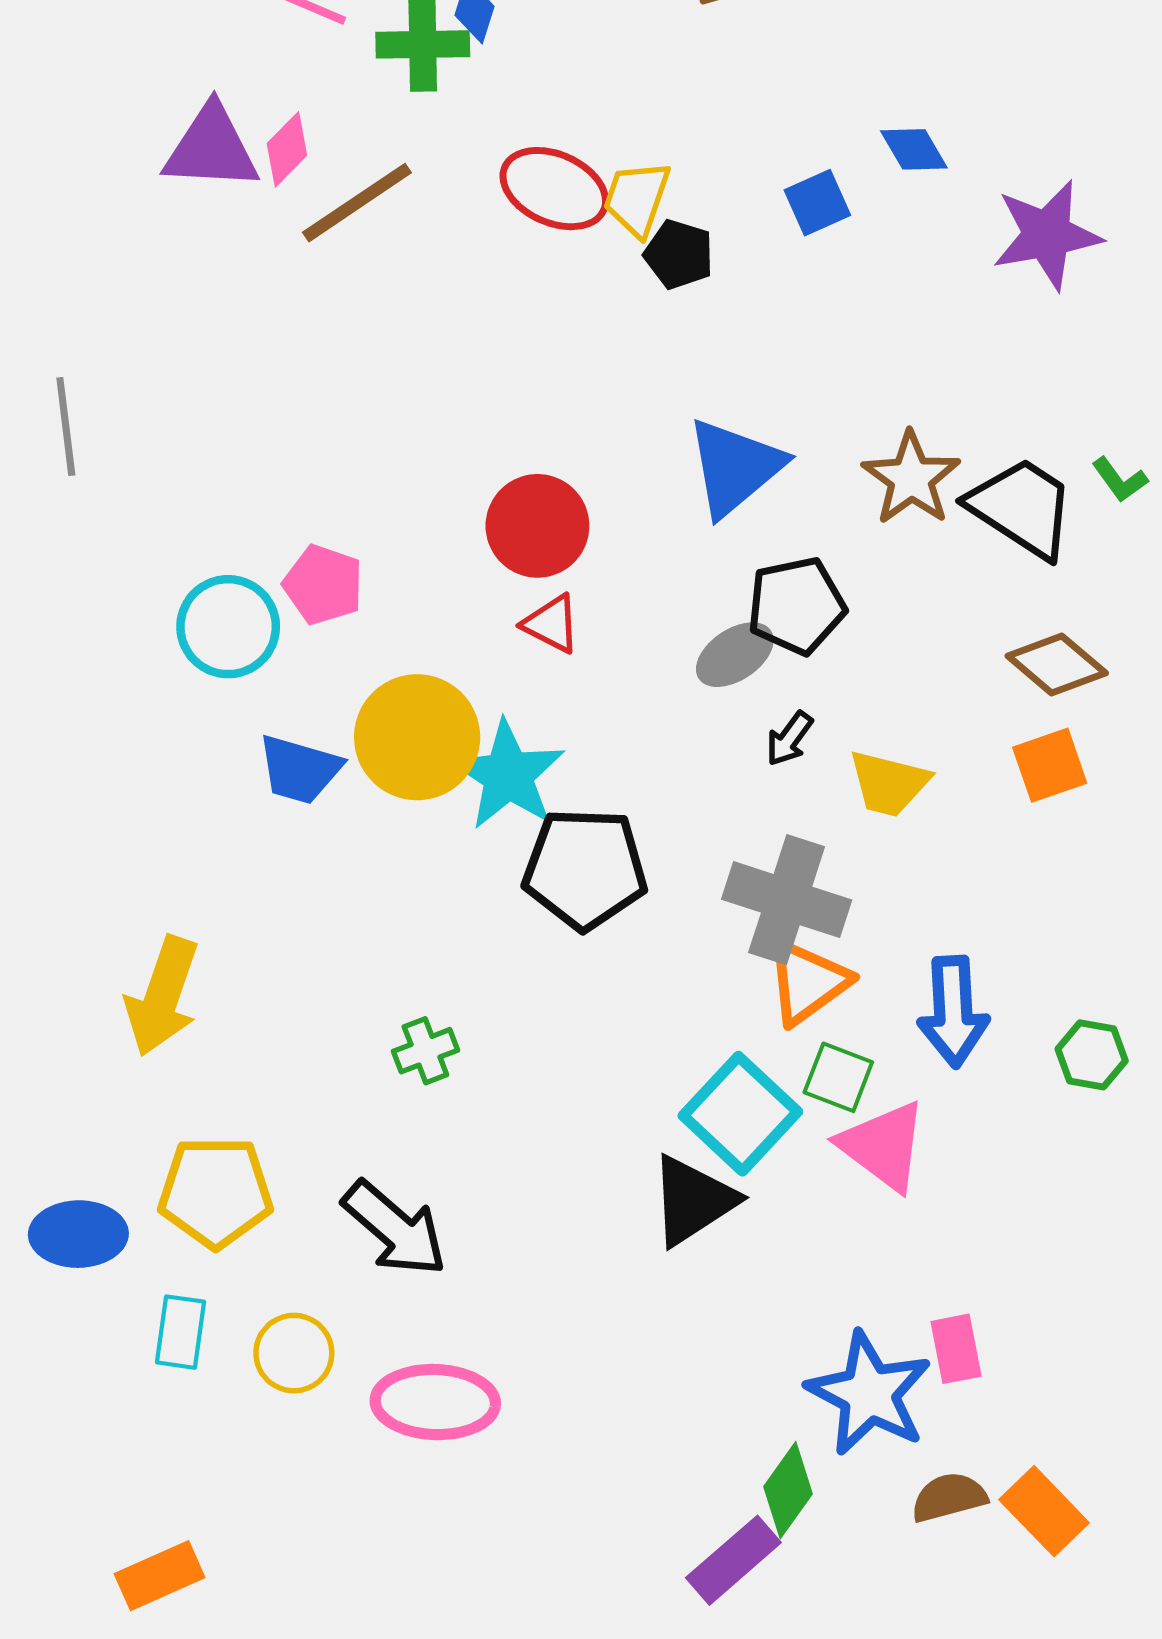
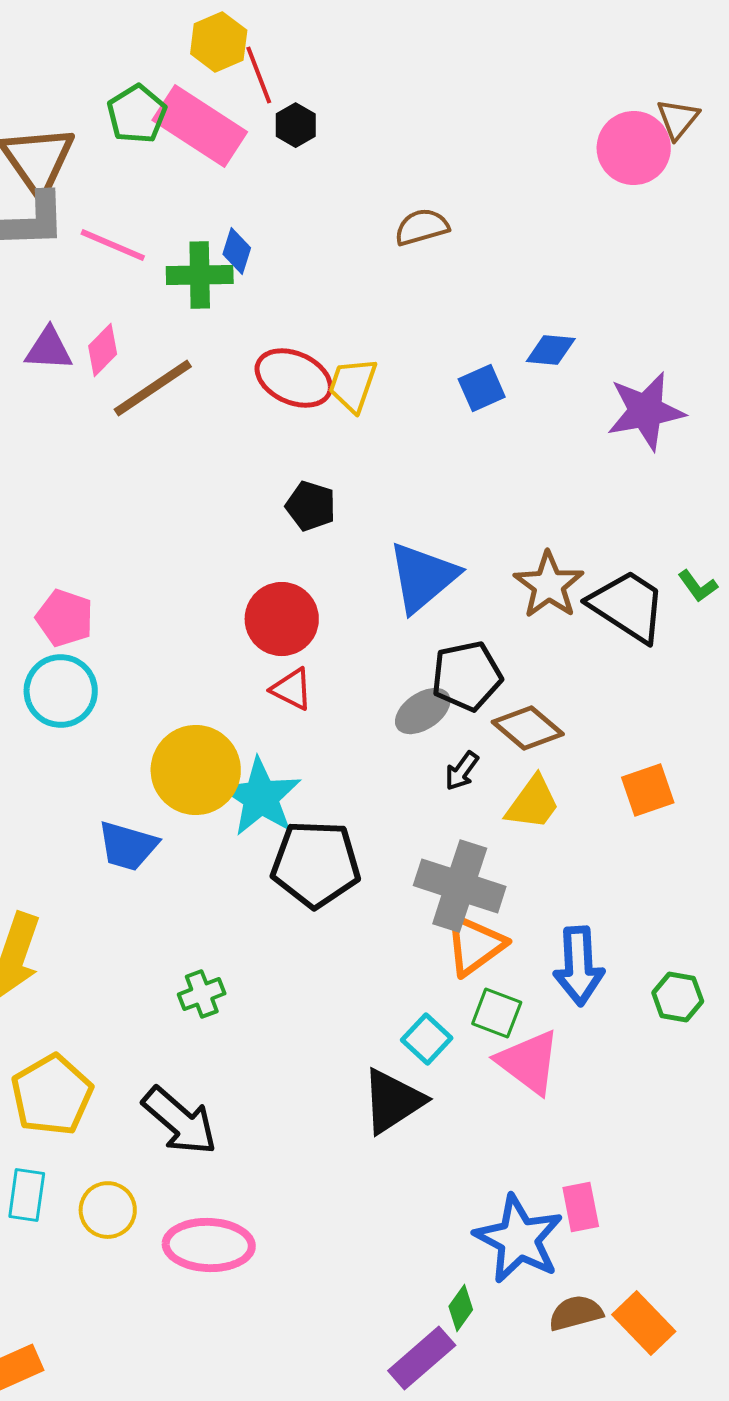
purple triangle: (211, 148) -> (49, 349), size x0.7
blue diamond: (914, 149) -> (551, 350), turned -54
black pentagon: (679, 254) -> (311, 506), moved
pink pentagon: (323, 585) -> (65, 618), moved
brown diamond: (1057, 664) -> (528, 728), moved
blue trapezoid: (300, 769) -> (128, 846), moved
yellow trapezoid: (889, 783) -> (533, 803), turned -68
cyan square: (740, 1114) -> (427, 1039), size x0.6
yellow pentagon: (216, 1192) -> (52, 1095), turned -30
green diamond: (788, 1490) -> (461, 1308), size x0.7

